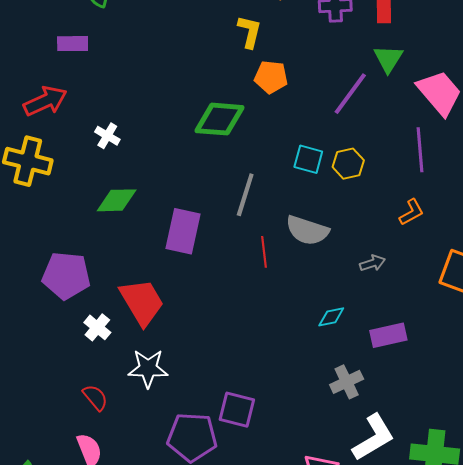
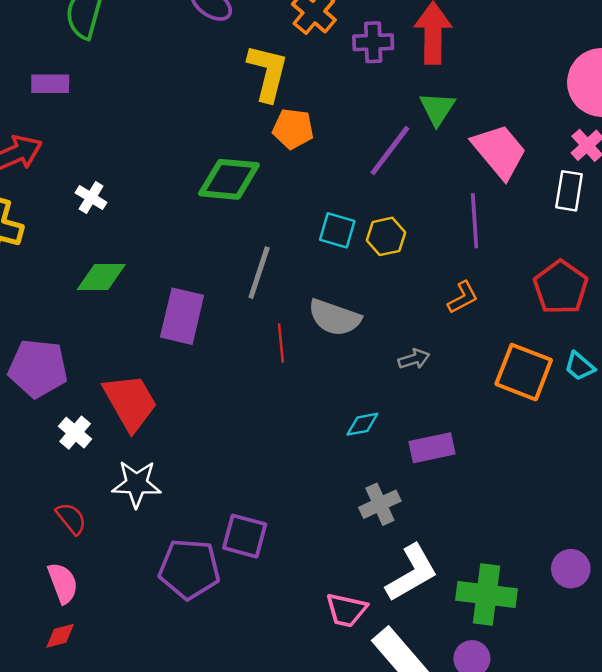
yellow L-shape: (250, 32) -> (268, 73), size x1.4

